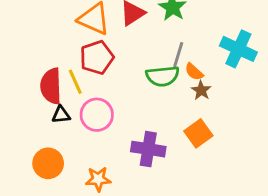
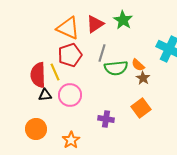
gray line: (178, 55) -> (102, 53), moved
purple cross: (148, 149) -> (106, 119), size x0.7
orange star: (98, 179) -> (71, 140), turned -30

